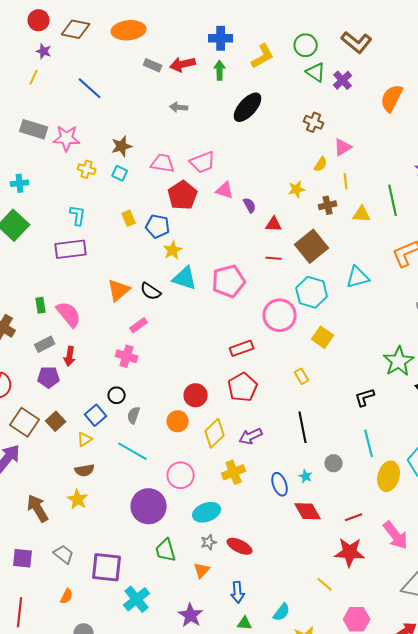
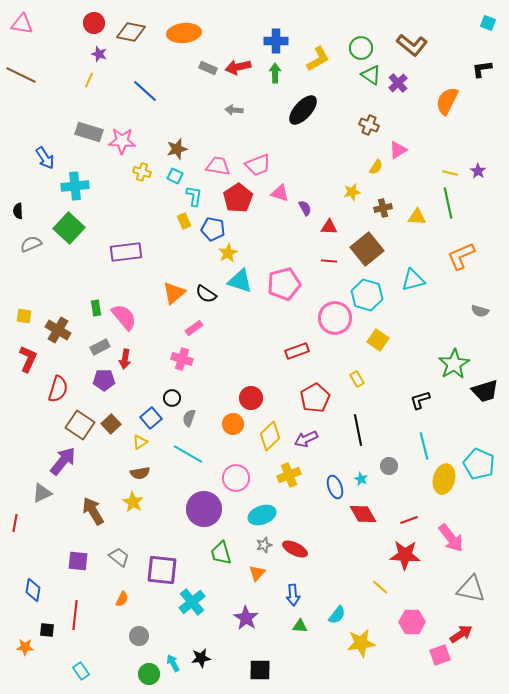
yellow line: (346, 181) -> (450, 173), moved, turned -70
cyan cross: (20, 183) -> (75, 186), size x1.5
cyan L-shape: (78, 215) -> (194, 196), moved
red pentagon: (243, 387) -> (315, 398), moved

